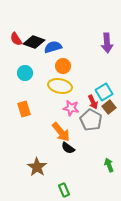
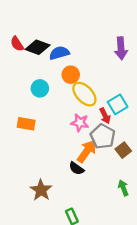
cyan circle: (25, 73) -> (40, 88), moved
yellow ellipse: (60, 86) -> (84, 94), moved, turned 35
brown square: (109, 107) -> (123, 150), moved
orange rectangle: (24, 109) -> (26, 124), turned -63
orange arrow: (61, 132) -> (87, 151), moved, turned -105

